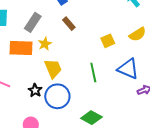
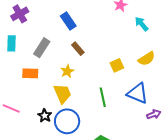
yellow star: (45, 44) -> (67, 71), moved
orange rectangle: (21, 48) -> (30, 73), size x0.7

